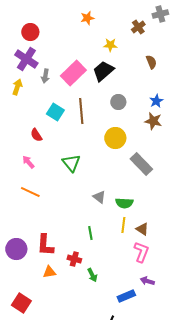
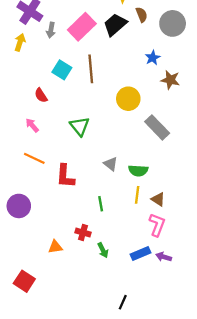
brown semicircle: (151, 62) -> (142, 15), moved
blue star: (156, 101) -> (153, 58), moved
gray circle: (118, 102) -> (173, 23), moved, size x1.5
red L-shape: (45, 245) -> (65, 176), moved
purple circle: (16, 249) -> (19, 206), moved
blue rectangle: (126, 296) -> (140, 254), moved

